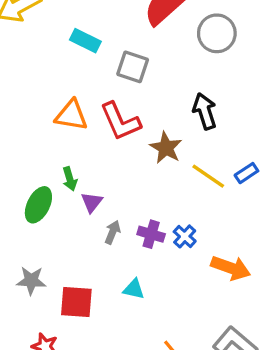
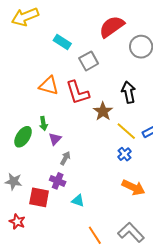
gray square: (133, 67) -> (89, 61), turned 36
purple cross: (151, 234) -> (58, 181), moved
blue cross: (185, 236) -> (125, 154), moved
cyan triangle: (134, 289) -> (78, 201), moved

